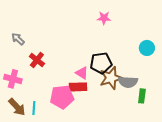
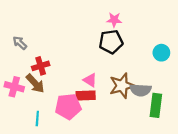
red cross: (37, 60) -> (41, 66), turned 35
black pentagon: (101, 63) -> (111, 42), moved
green rectangle: (142, 96) -> (156, 105), size x1.5
brown arrow: (17, 107) -> (35, 83), moved

